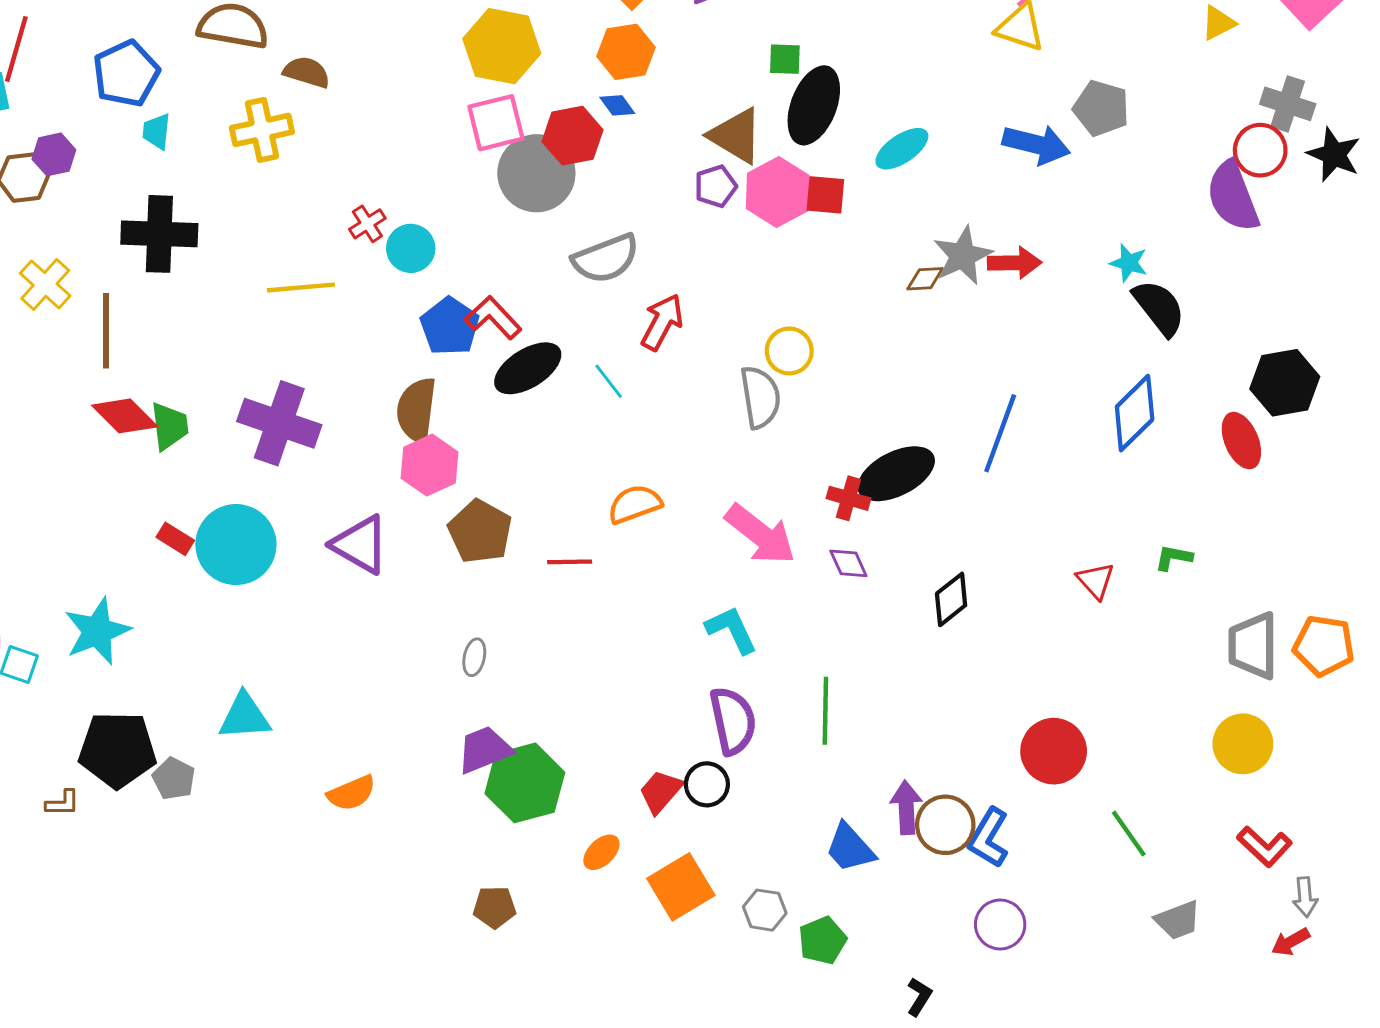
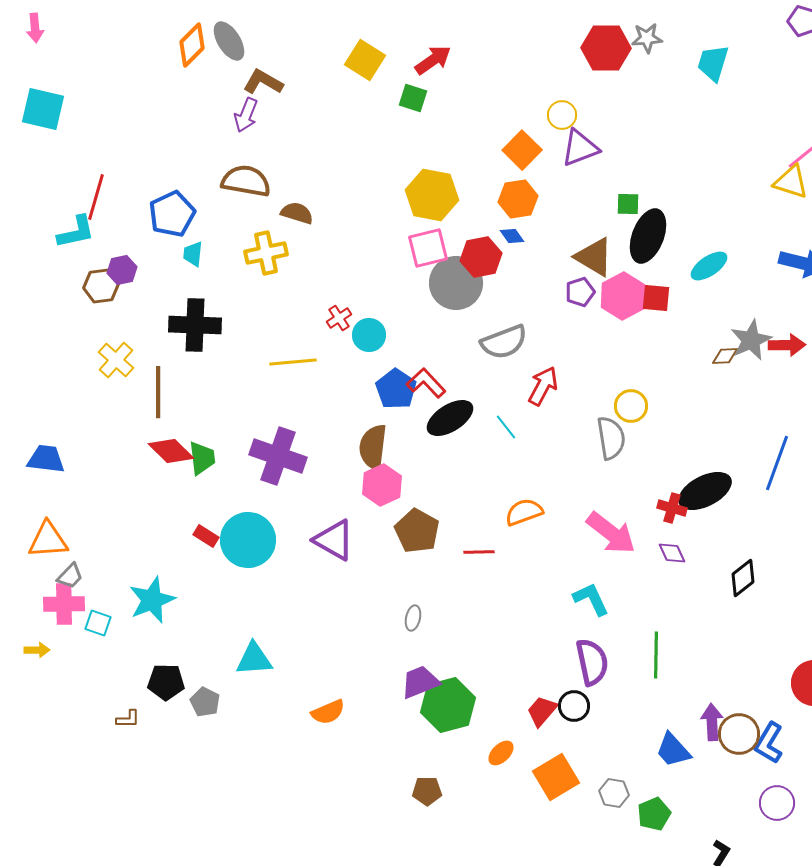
black pentagon: (117, 750) -> (166, 682), size x0.7

